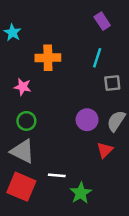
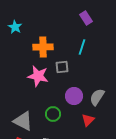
gray square: (112, 83) -> (62, 67), moved
pink star: (23, 87) -> (38, 76), moved, size x1.5
green circle: (26, 121) -> (53, 114), moved

